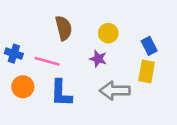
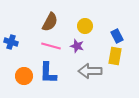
brown semicircle: (64, 28) -> (50, 22), turned 42
pink line: (47, 61) -> (51, 46), moved
orange circle: (23, 87) -> (24, 76), moved

